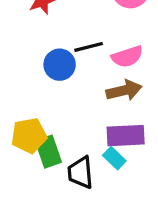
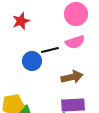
pink semicircle: (127, 57) -> (75, 42), moved

